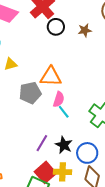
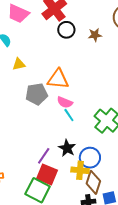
pink semicircle: (59, 99) -> (65, 102), turned 91
purple line: (42, 143) -> (44, 156), moved
red square: (45, 172) -> (47, 175), turned -30
yellow cross: (63, 172) -> (80, 170), moved

